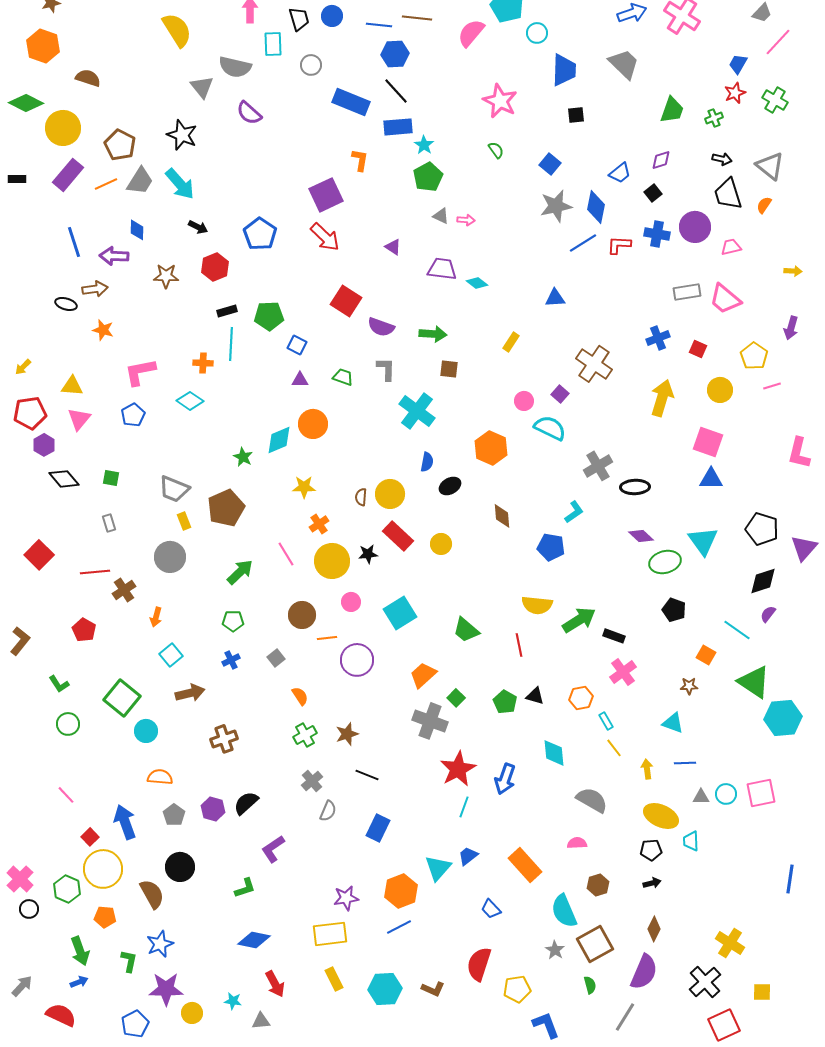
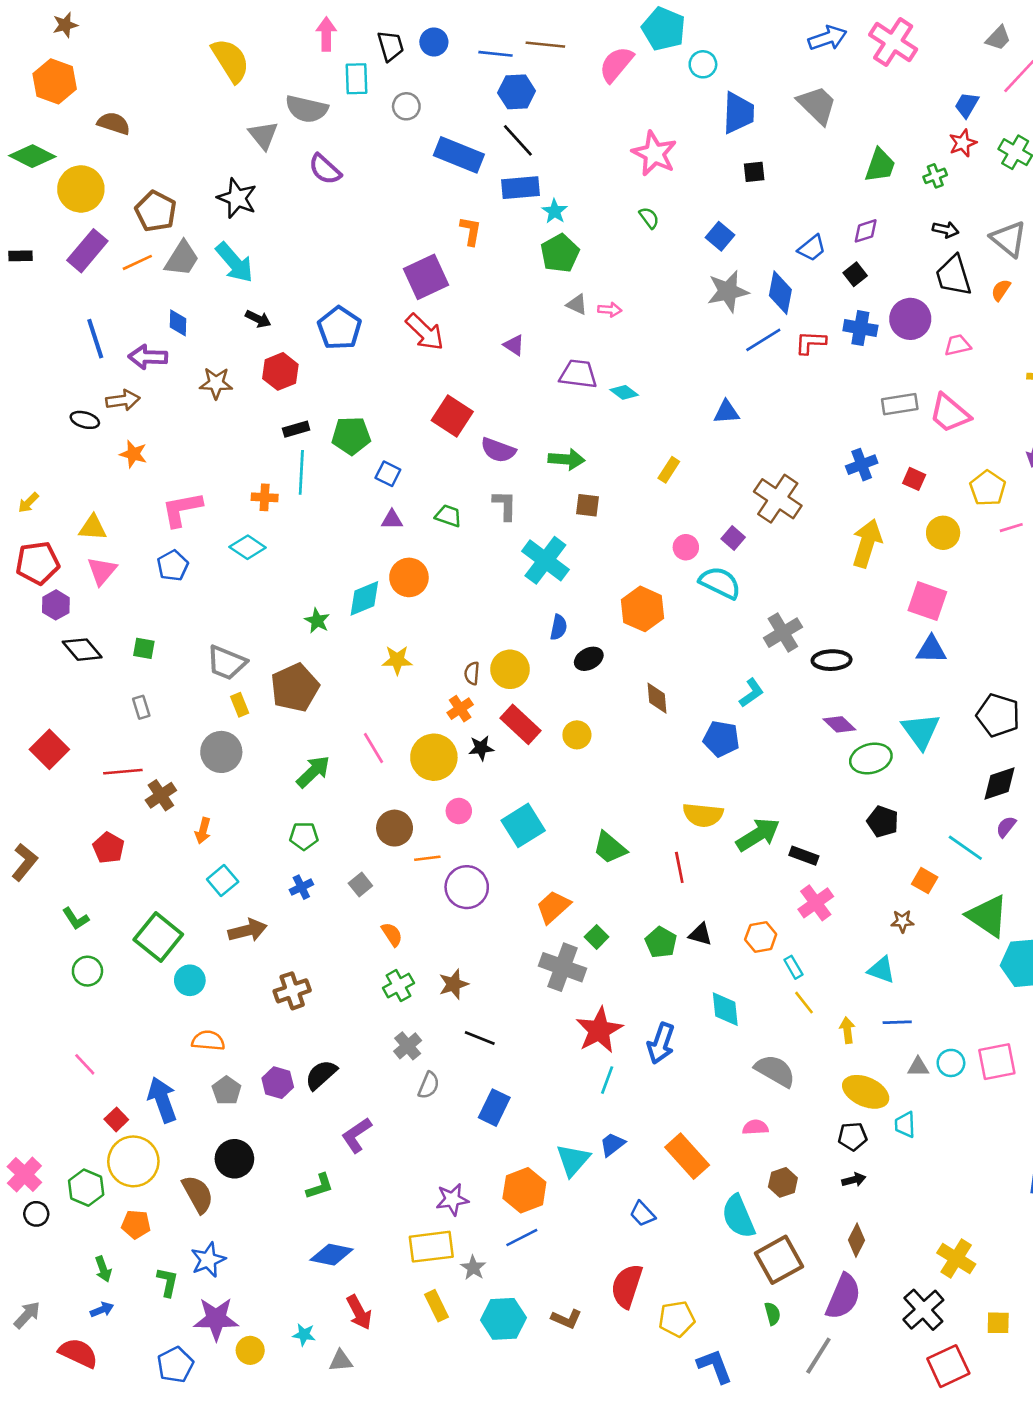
orange cross: (319, 524) -> (460, 709), moved
gray star: (555, 950) -> (473, 1268), moved
green arrow: (80, 951) -> (103, 1269), size x0.7

